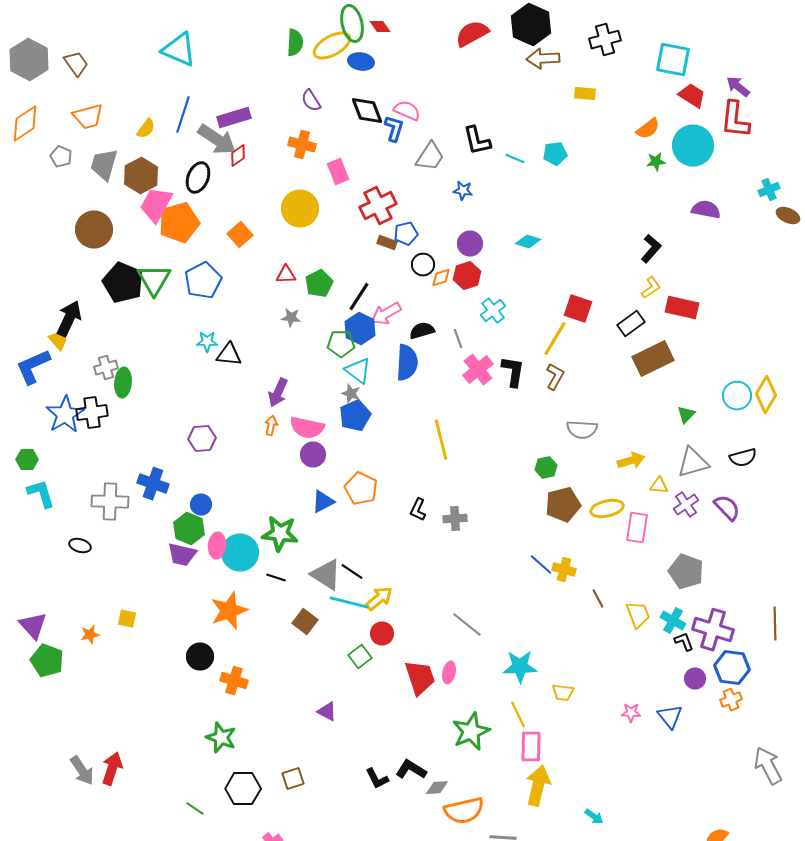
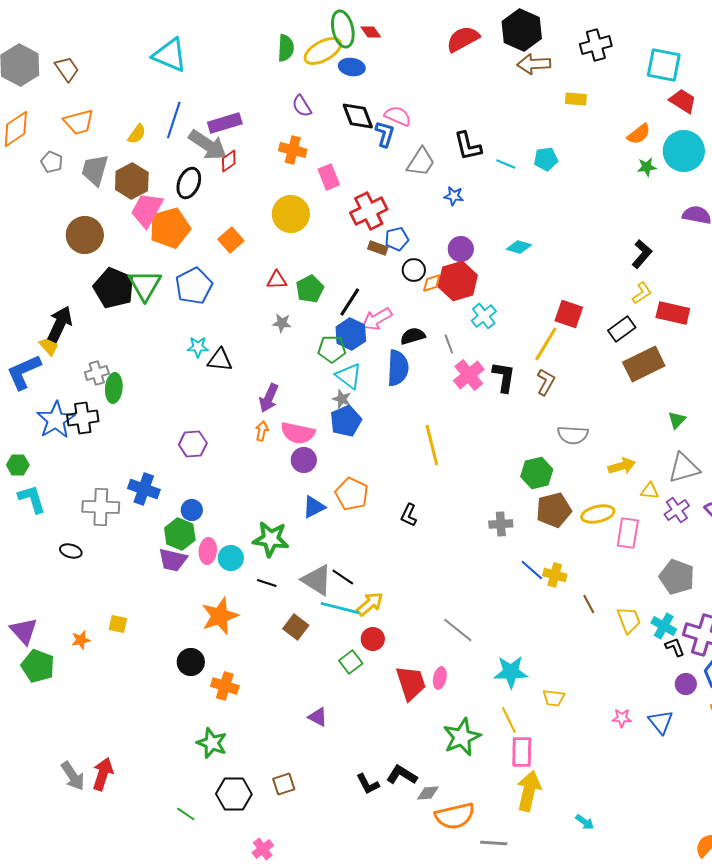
red hexagon: (467, 276) -> (458, 281), size x1.4
green hexagon: (546, 468) -> (537, 473), size x1.4
gray cross: (455, 519) -> (501, 524), moved
cyan circle: (240, 553) -> (231, 558), size x0.7

